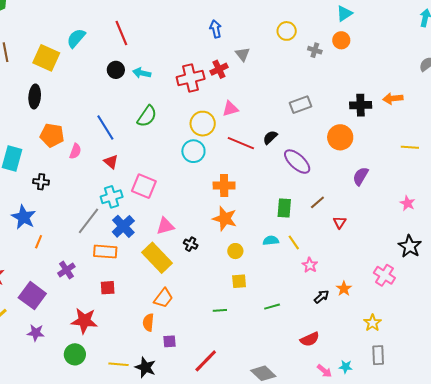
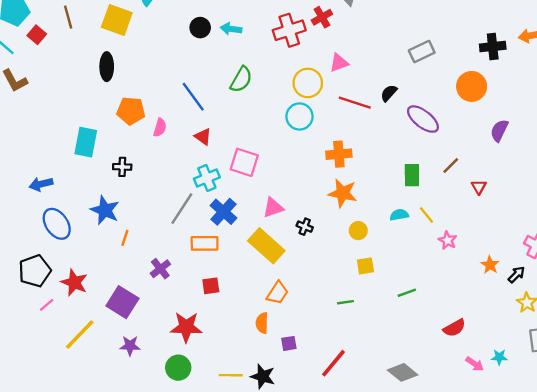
black arrow: (322, 297) -> (516, 275), moved

